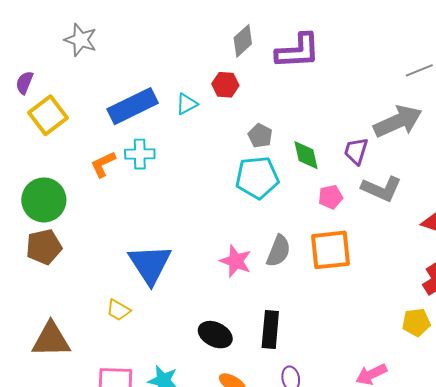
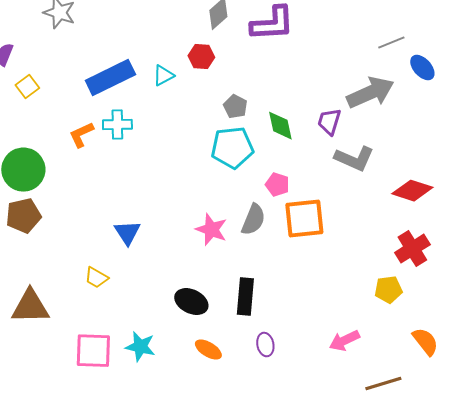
yellow square: (48, 115) -> (27, 87), size x0.6
pink pentagon: (331, 197) -> (277, 185), moved, turned 30
blue triangle: (150, 264) -> (127, 233), size x0.6

